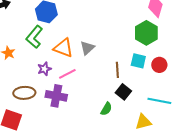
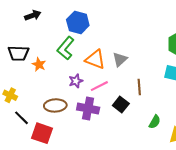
brown line: (117, 70) -> (139, 87), moved
black square: (123, 92) -> (121, 104), moved
green semicircle: (106, 109) -> (155, 122), moved

